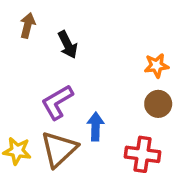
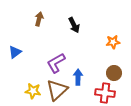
black arrow: (68, 45) -> (74, 25), moved
brown circle: (158, 104) -> (114, 73), moved

